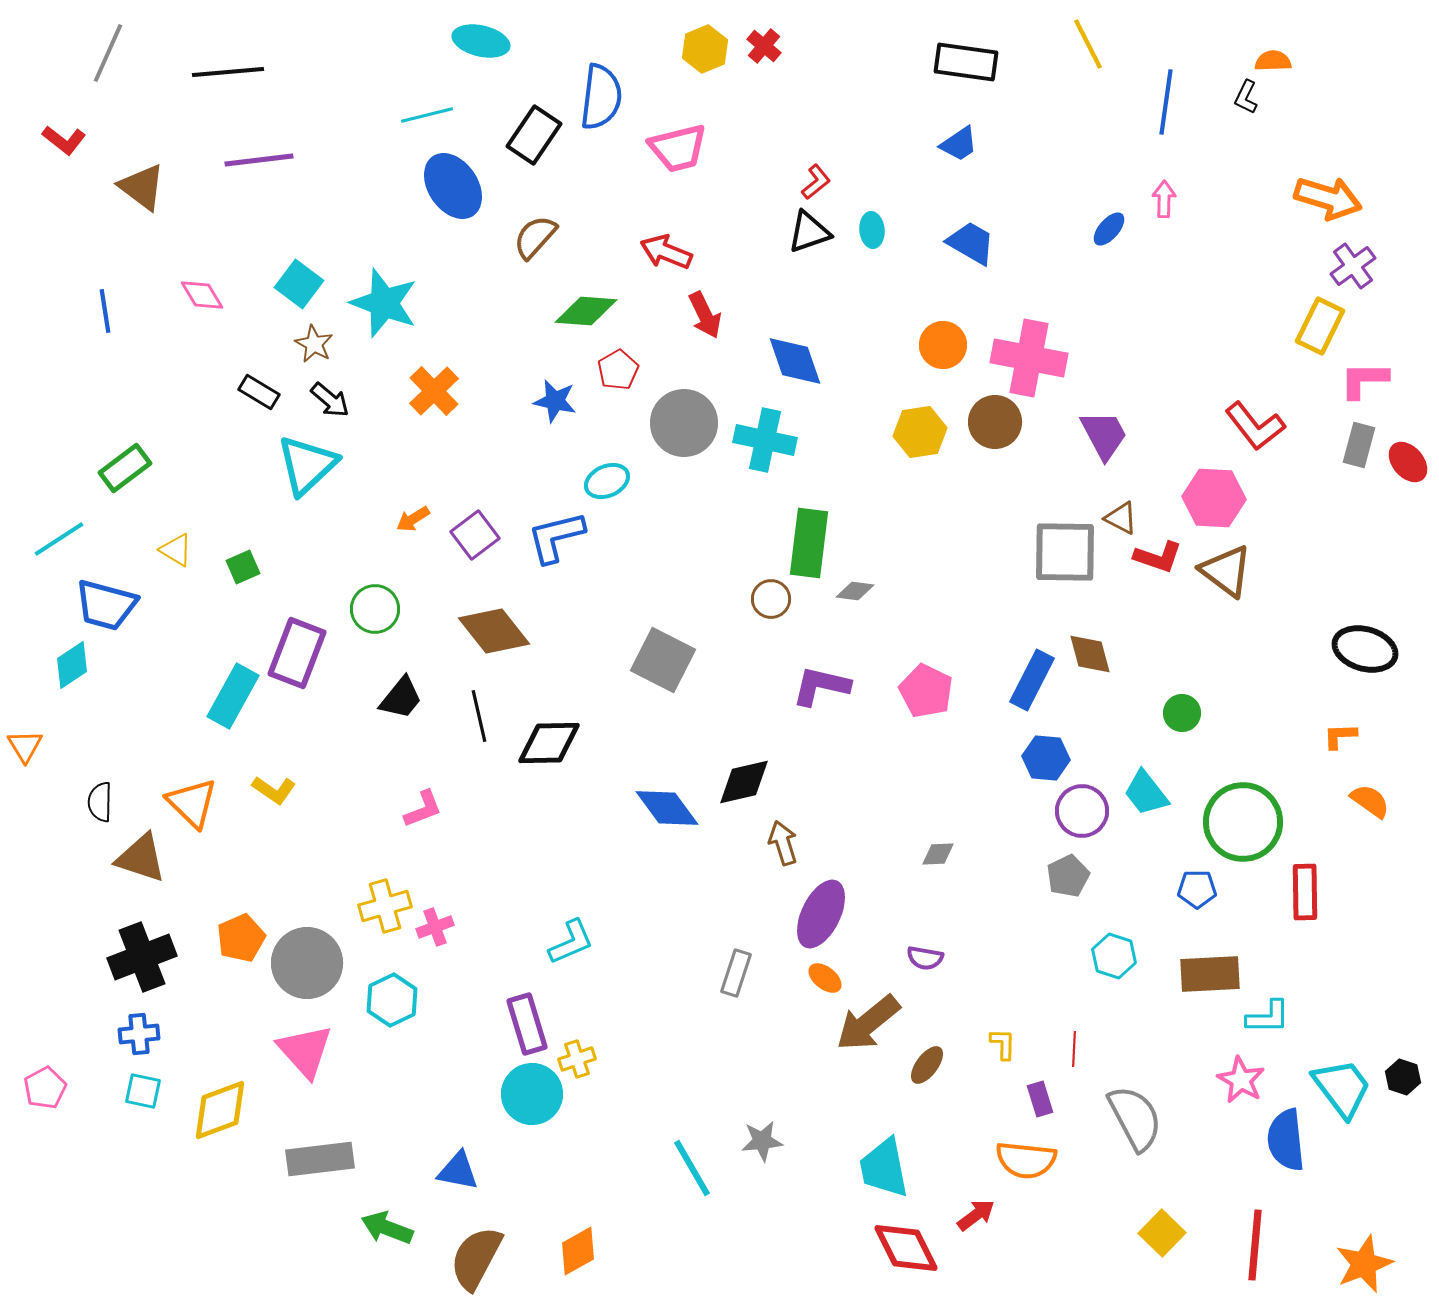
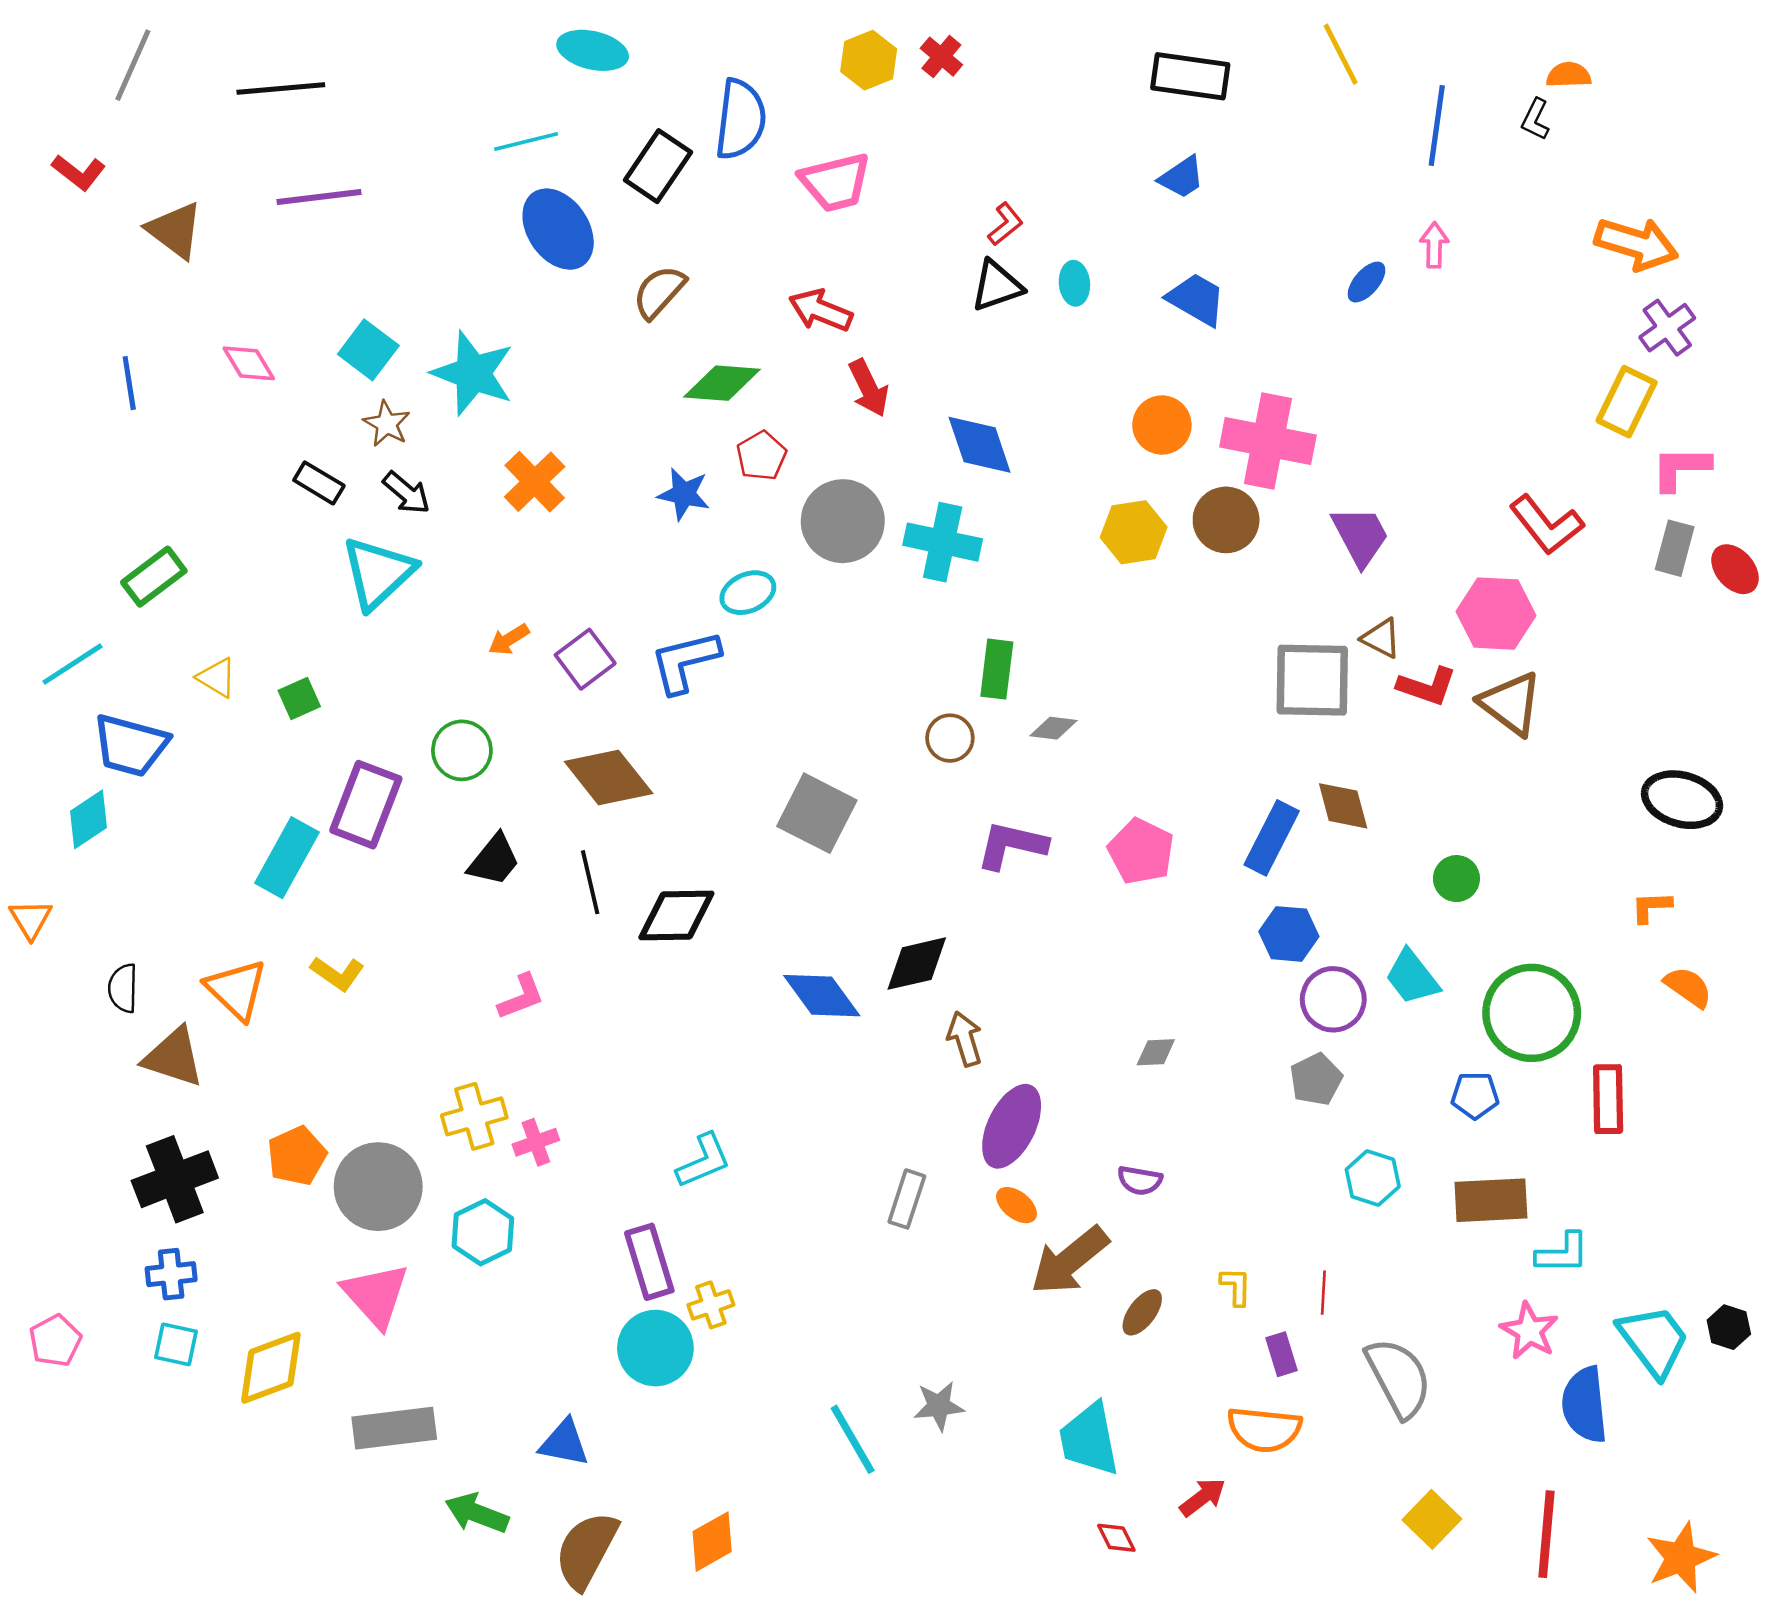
green rectangle: (809, 543) -> (997, 669), size x0.7
red diamond: (906, 1248) -> (1116, 1538), size x0.5

